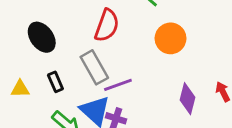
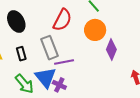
orange circle: (171, 38) -> (95, 30), moved
purple diamond: (187, 99) -> (111, 50), moved

